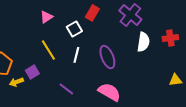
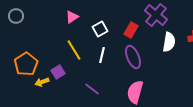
red rectangle: (92, 13) -> (131, 30), moved
pink semicircle: (109, 92) -> (135, 92), turned -105

